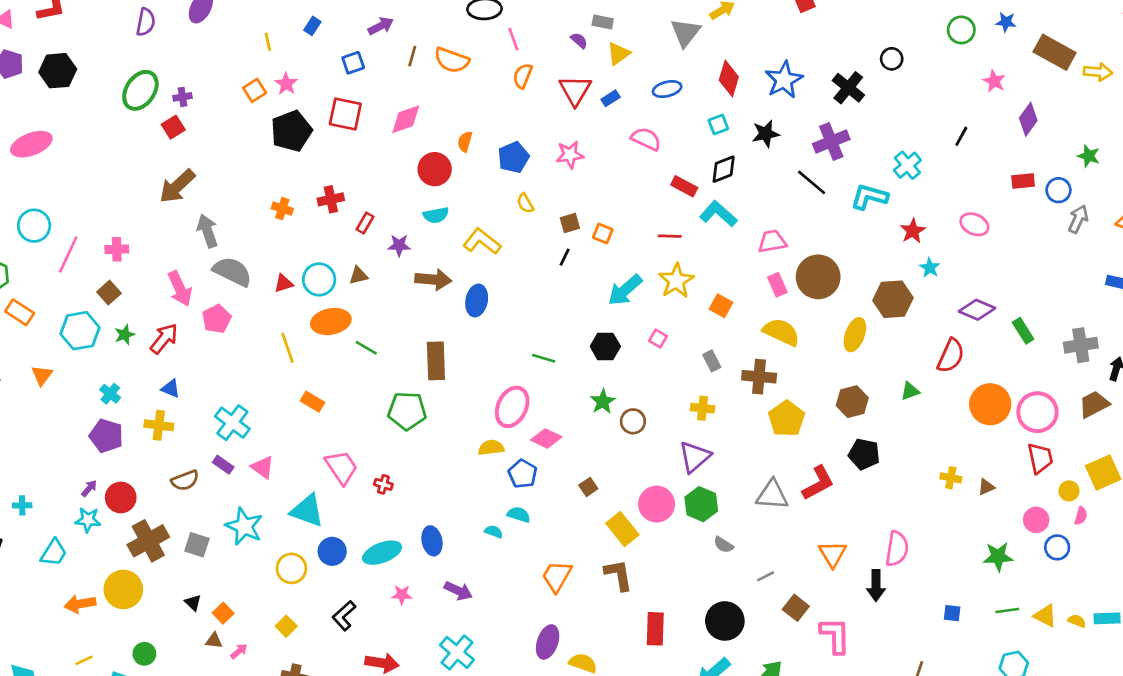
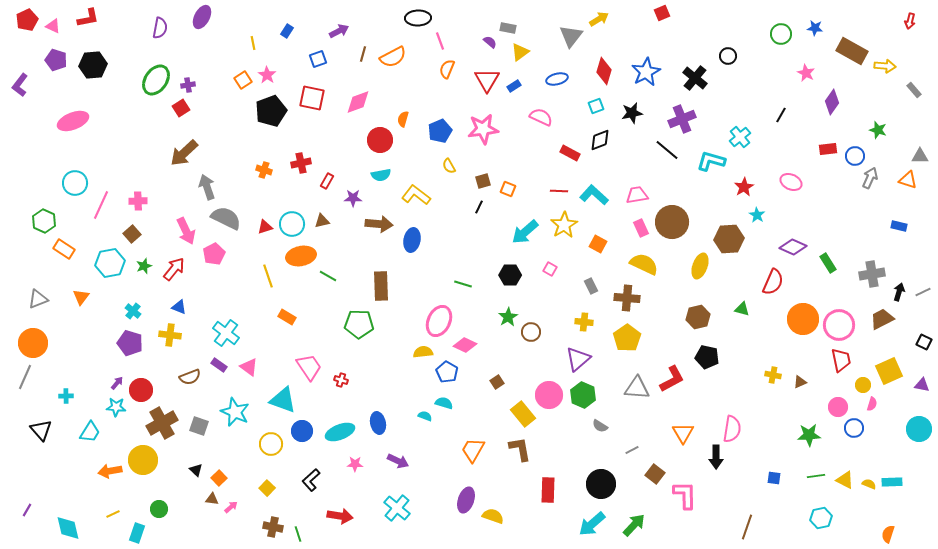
orange semicircle: (452, 60) -> (393, 57), turned -48
pink star: (570, 155) -> (483, 129), size x1.4
cyan L-shape: (718, 214) -> (594, 195), moved
green triangle: (910, 391) -> (742, 309), turned 35
yellow pentagon: (787, 419) -> (627, 338), moved

